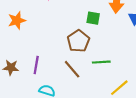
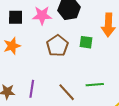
brown pentagon: (78, 41) -> (57, 46), moved

